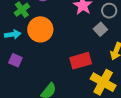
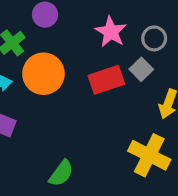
red rectangle: (81, 61) -> (106, 80), moved

